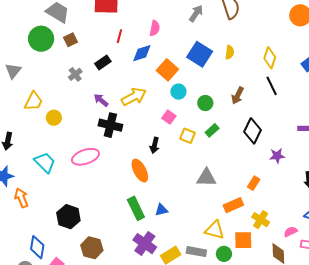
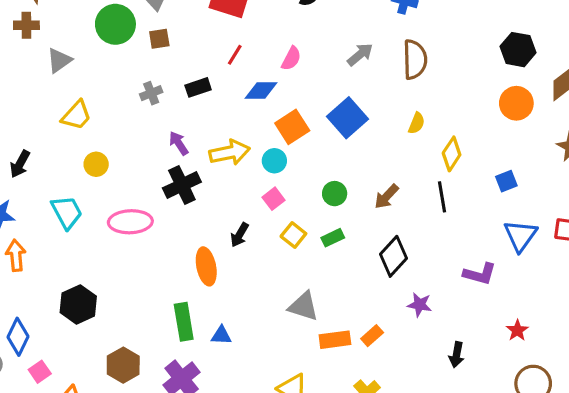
yellow semicircle: (230, 52) -> (417, 123), moved
cyan circle: (178, 92) -> (274, 161), moved
yellow circle: (54, 118) -> (96, 164), moved
black cross: (110, 125) -> (182, 185), turned 35
orange rectangle: (233, 205) -> (335, 340), moved
brown hexagon: (92, 248) -> (123, 365), moved

